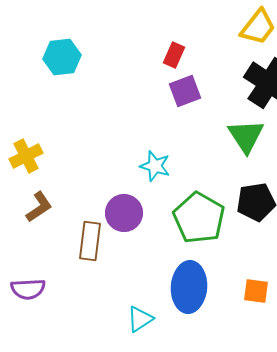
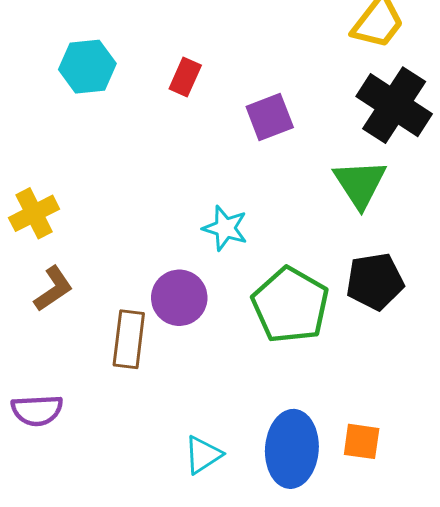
red rectangle: (174, 55) -> (185, 77), moved
blue ellipse: (189, 287) -> (292, 449), moved
orange square: (256, 291) -> (362, 441), moved

